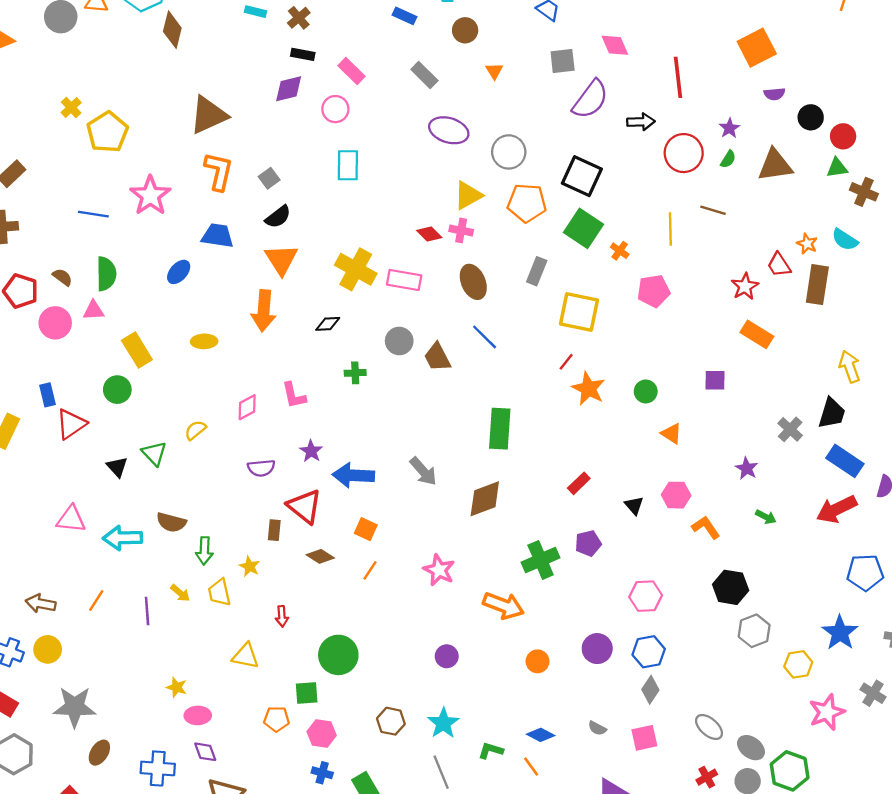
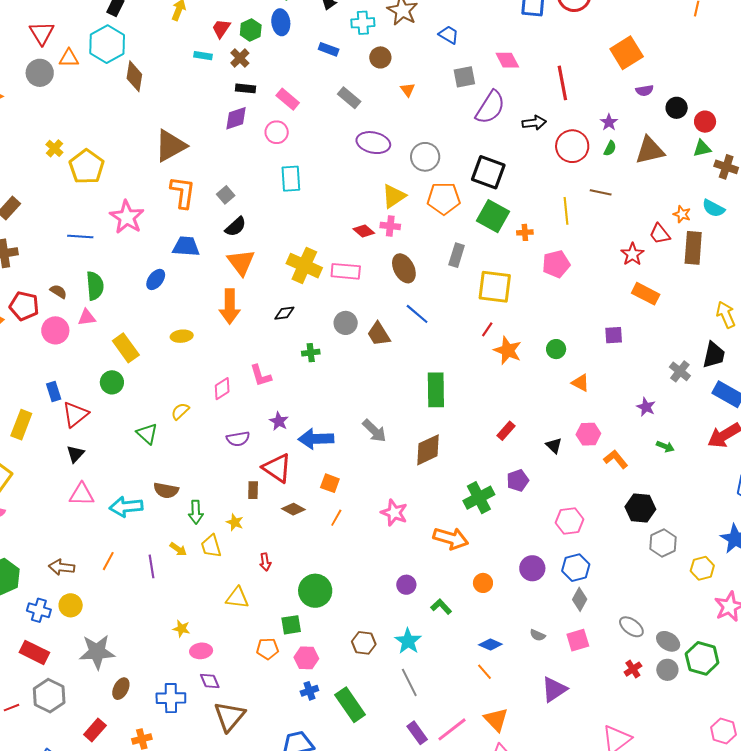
orange cross: (620, 251) -> (525, 232), turned -35
black triangle: (117, 467) -> (75, 454), moved, turned 30
green L-shape: (491, 751) -> (441, 607), moved, turned 35
blue cross: (322, 773) -> (309, 691), turned -30

